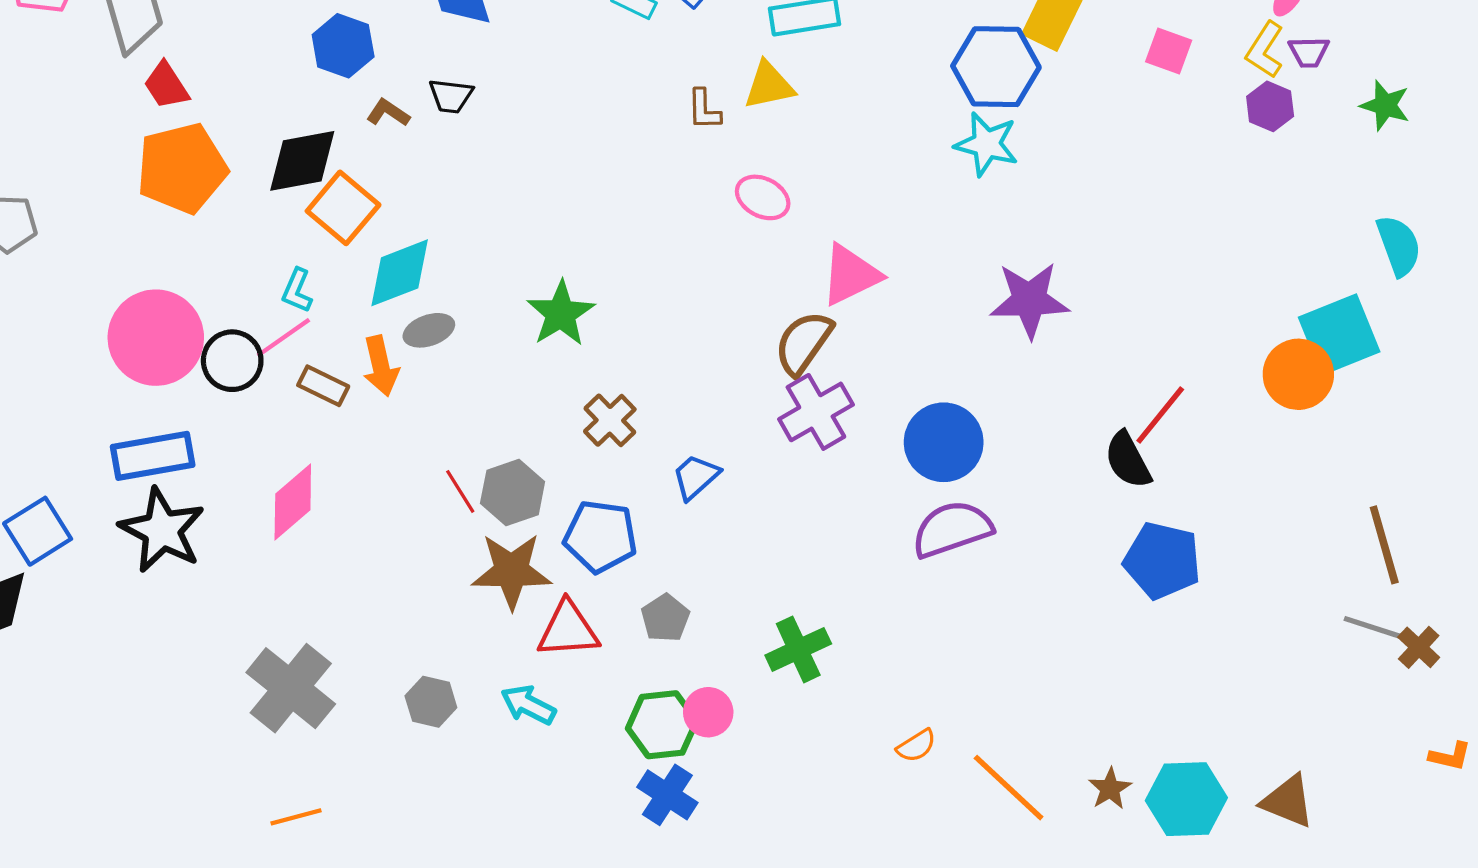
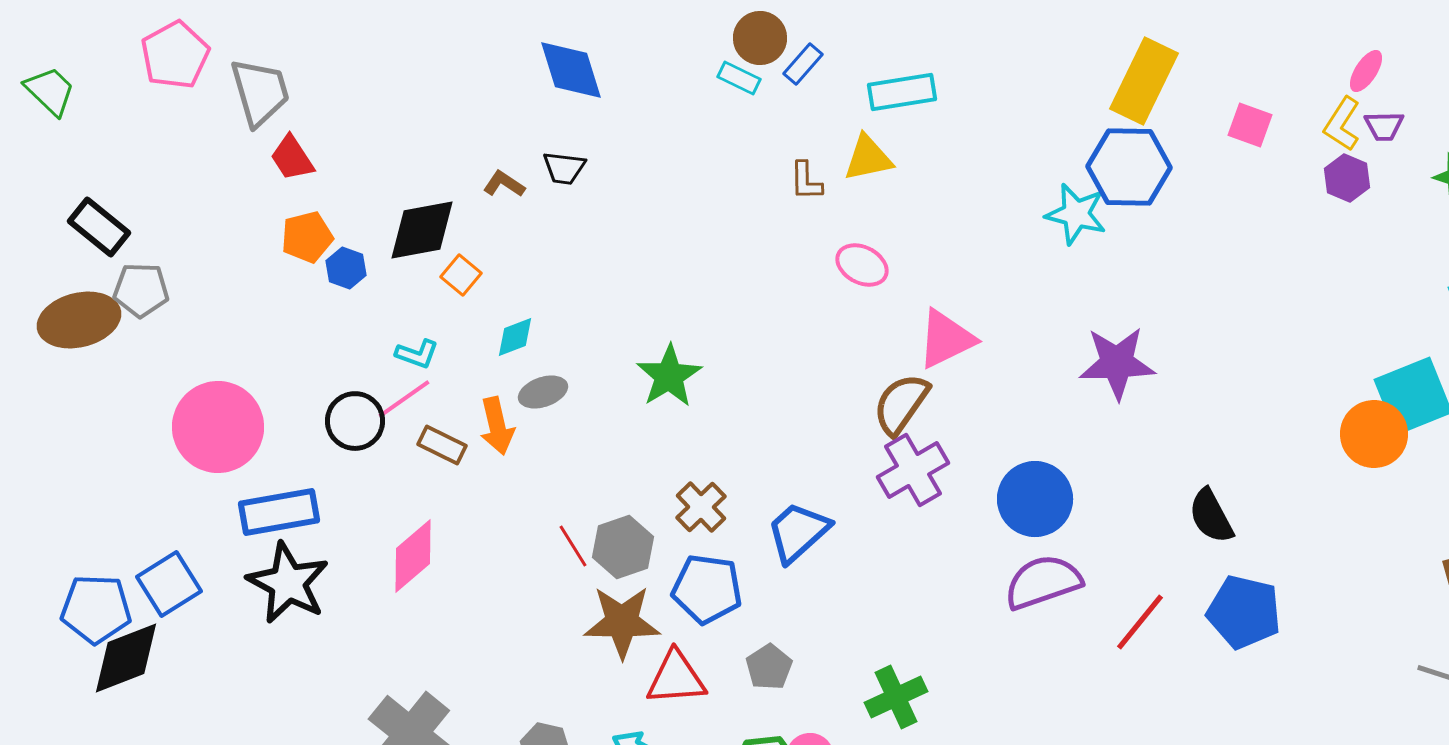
blue hexagon: (343, 46) -> (346, 268), moved, size x0.7
blue hexagon: (996, 67) -> (1129, 167), moved
orange pentagon: (182, 168) -> (307, 237), size x0.6
orange square: (343, 208) -> (461, 275), size x0.6
cyan diamond: (400, 273) -> (515, 337), size x0.6
cyan L-shape: (297, 291) -> (417, 354), turned -93
pink circle: (156, 338) -> (218, 427), moved
red line: (1160, 415) -> (1140, 622), moved
brown cross: (610, 420) -> (701, 507), moved
blue trapezoid: (696, 477) -> (798, 532), size x1.4

